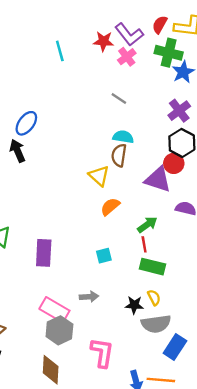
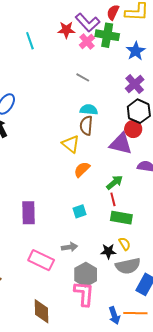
green cross: (169, 53) -> (107, 35), moved
gray hexagon: (59, 330) -> (86, 275), moved

